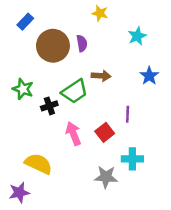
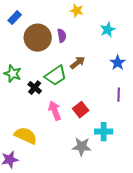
brown arrow: (101, 76) -> (78, 63), turned -42
black cross: (49, 106) -> (35, 88), turned -32
purple line: (128, 114) -> (119, 95), moved

